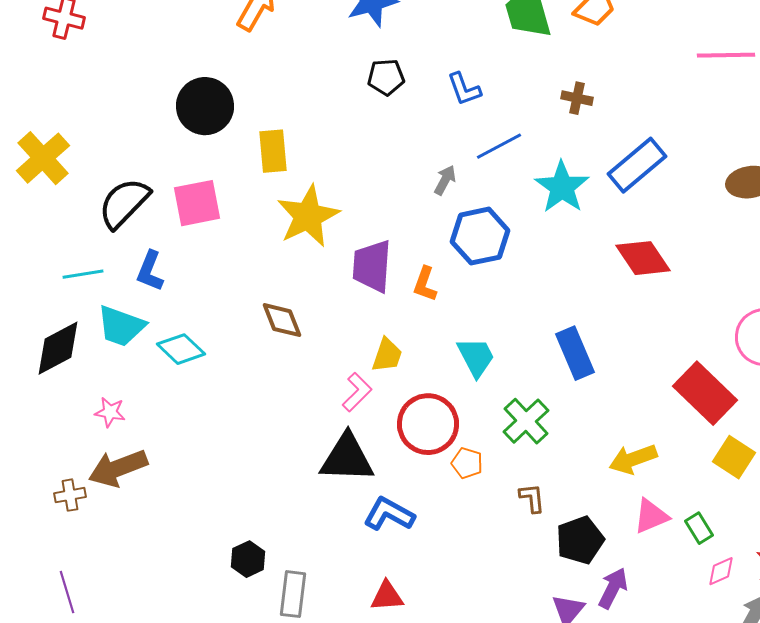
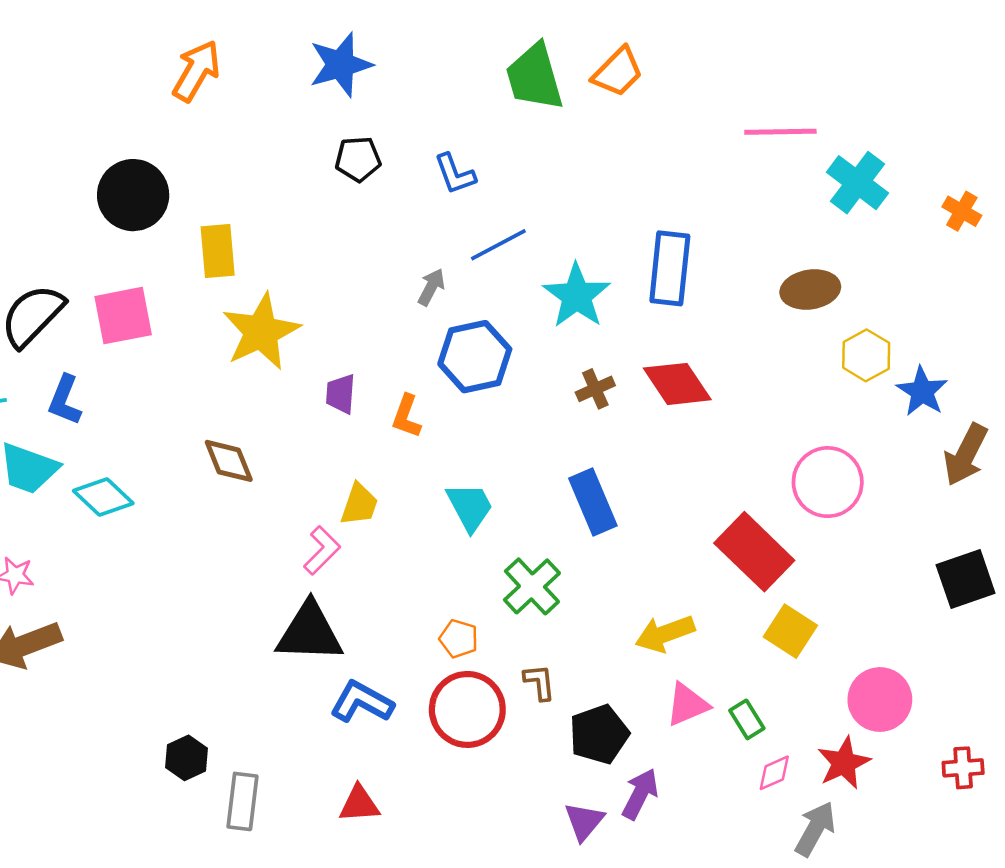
brown cross: (577, 98) -> (595, 389), moved, turned -36
blue rectangle: (637, 165) -> (670, 268), turned -44
purple trapezoid: (372, 266) -> (341, 394), size x0.6
red circle: (428, 424) -> (467, 709), moved

